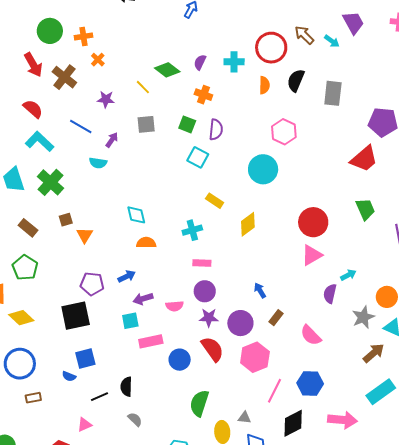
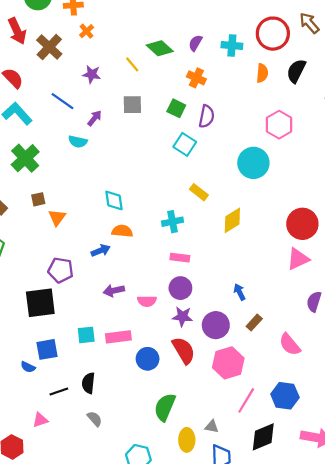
blue arrow: (127, 276) -> (101, 250), moved
cyan square: (130, 321) -> (86, 335), moved

